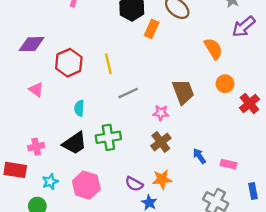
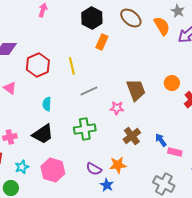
orange rectangle: (152, 29) -> (102, 42), moved
orange semicircle: (213, 49) -> (162, 26), moved
green cross: (108, 137) -> (85, 129), moved
brown cross: (161, 142) -> (132, 136), moved
blue arrow: (199, 156) -> (161, 140), moved

